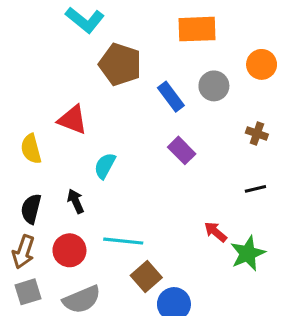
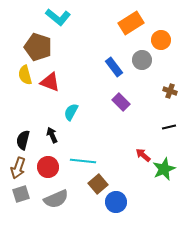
orange rectangle: (197, 29) -> (131, 23), turned -30
brown pentagon: (120, 64) -> (38, 47), moved
orange circle: (262, 64) -> (161, 40), moved
yellow semicircle: (31, 149) -> (25, 75), moved

